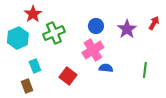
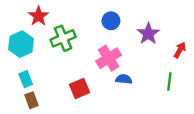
red arrow: (154, 23) -> (180, 50), moved
blue circle: (96, 26) -> (111, 21), moved
cyan rectangle: (35, 66) -> (26, 79), moved
red square: (68, 76) -> (79, 89), turned 30

